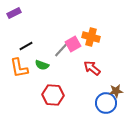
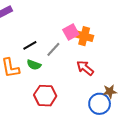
pink square: (73, 44) -> (71, 32), moved
black line: (26, 46) -> (30, 45), moved

